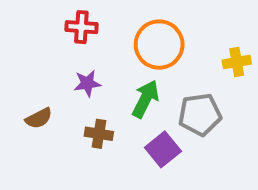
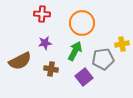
yellow cross: (237, 62) -> (122, 44), moved
brown semicircle: (39, 118) -> (20, 61), size x1.6

